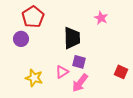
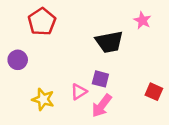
pink star: (101, 18) -> (142, 20), moved
black trapezoid: (72, 38) -> (109, 42), moved, turned 80
purple circle: (21, 39) -> (18, 60), moved

